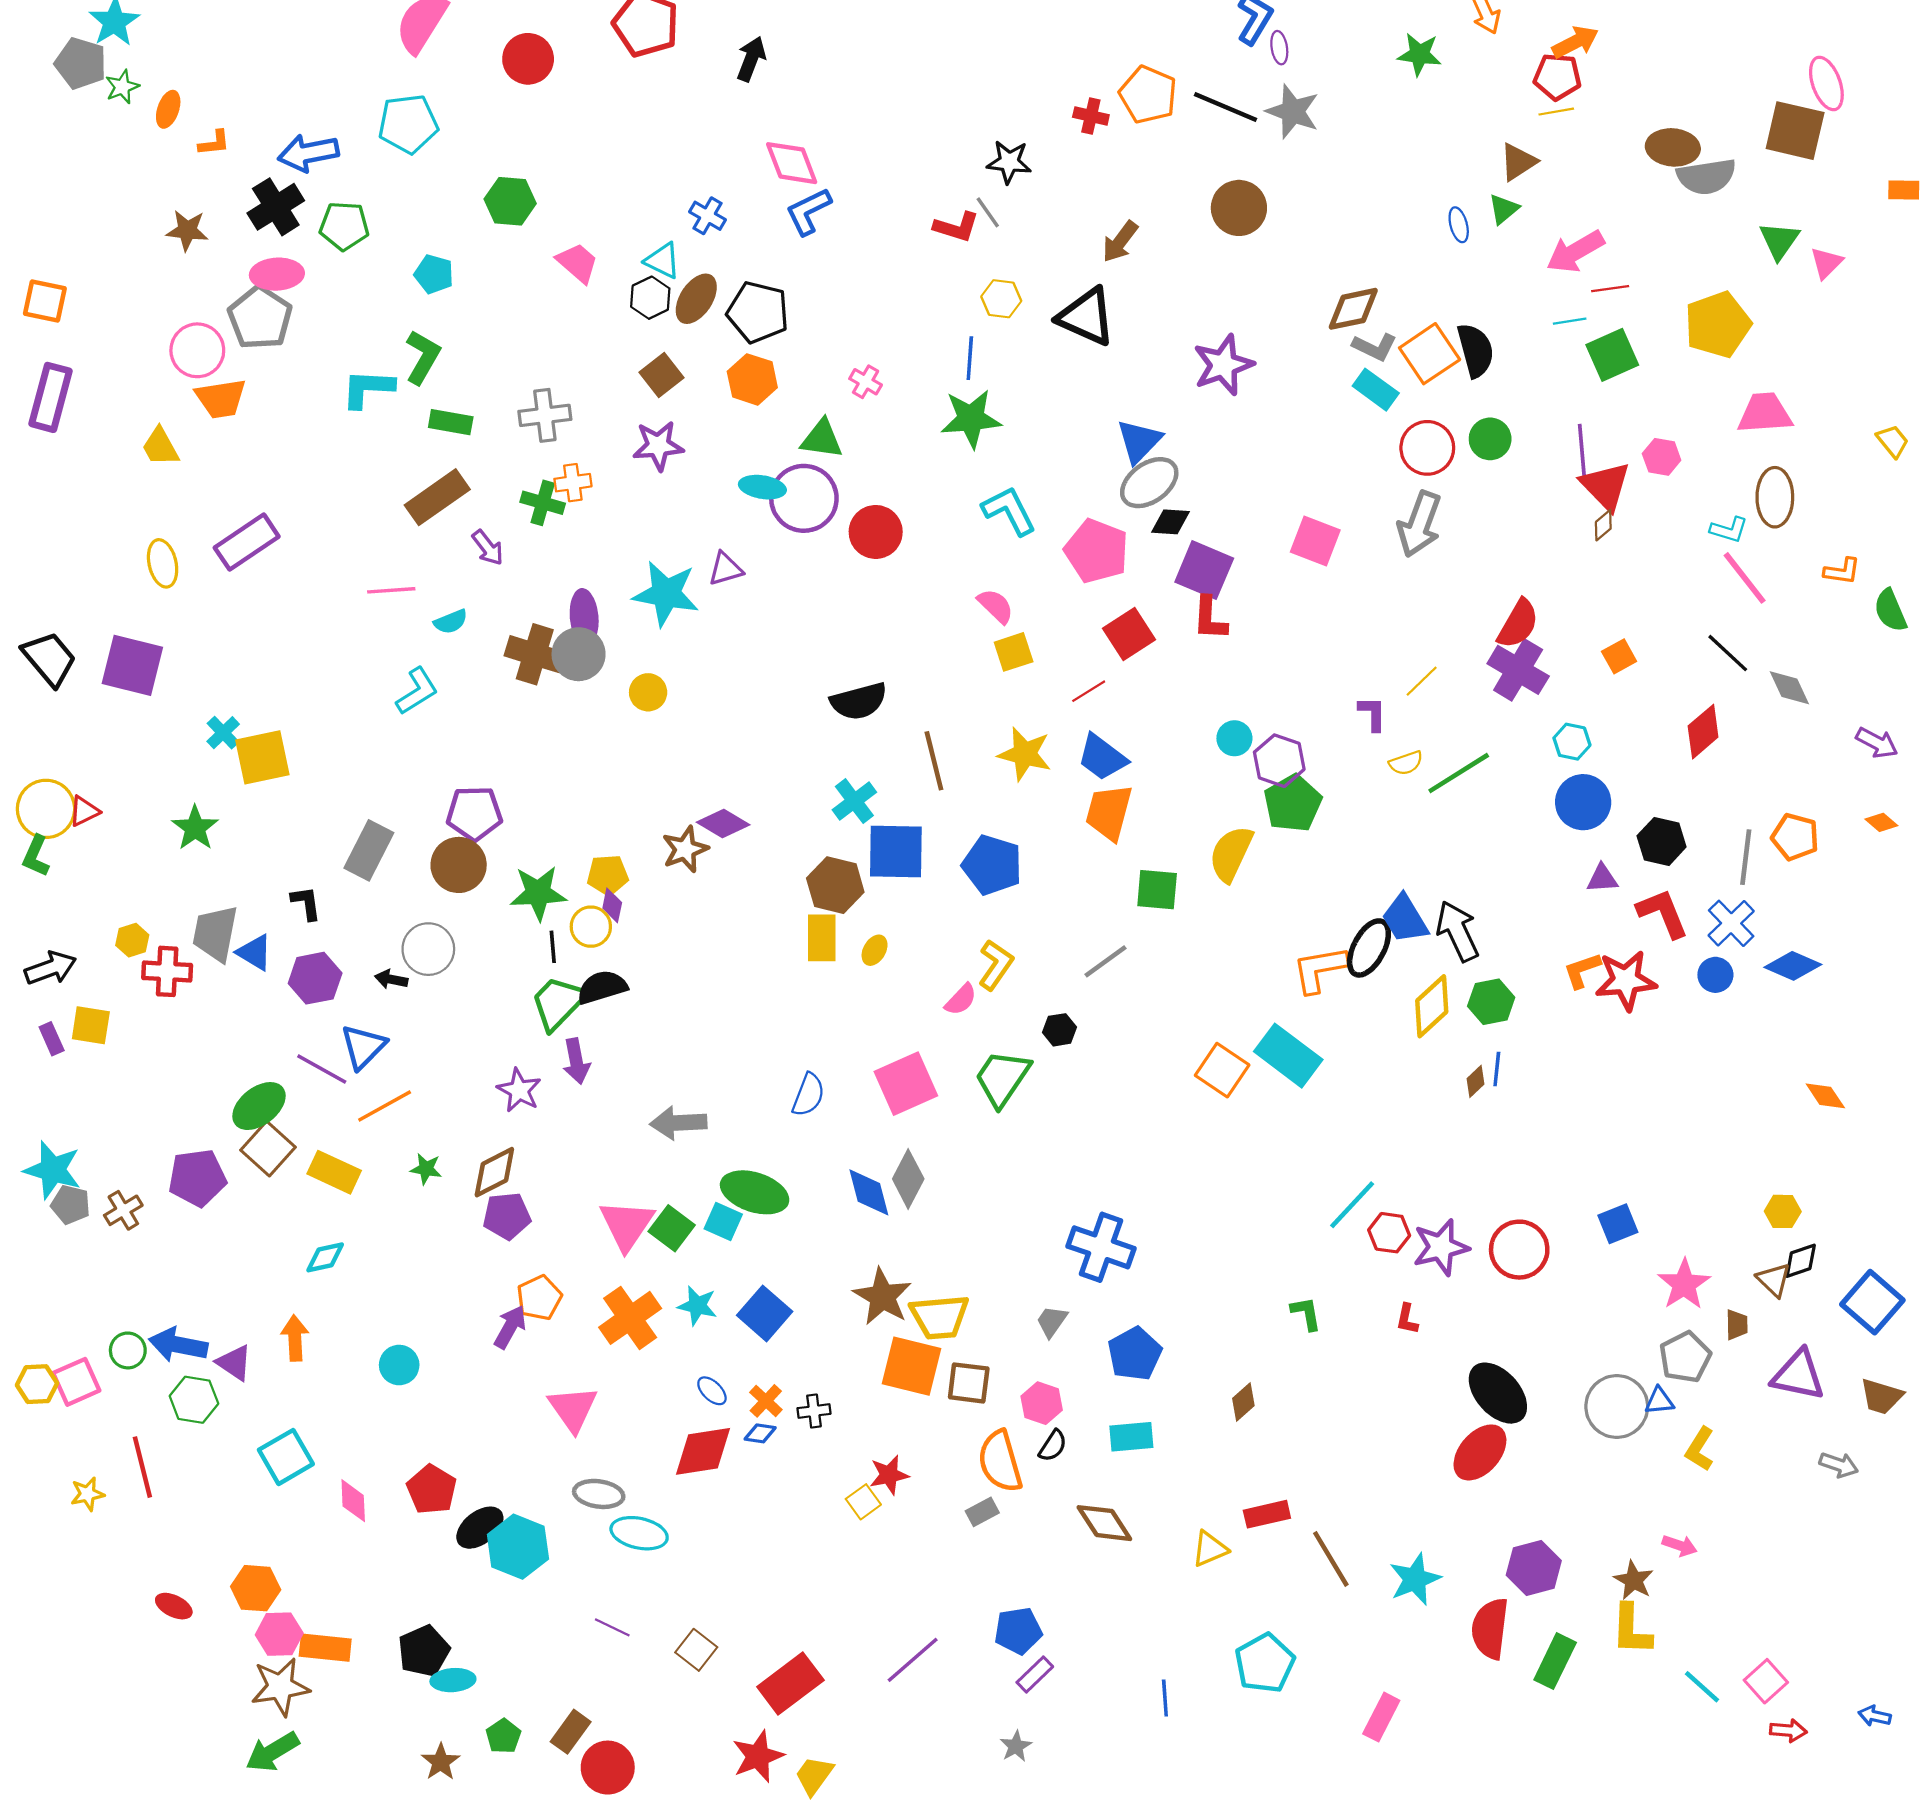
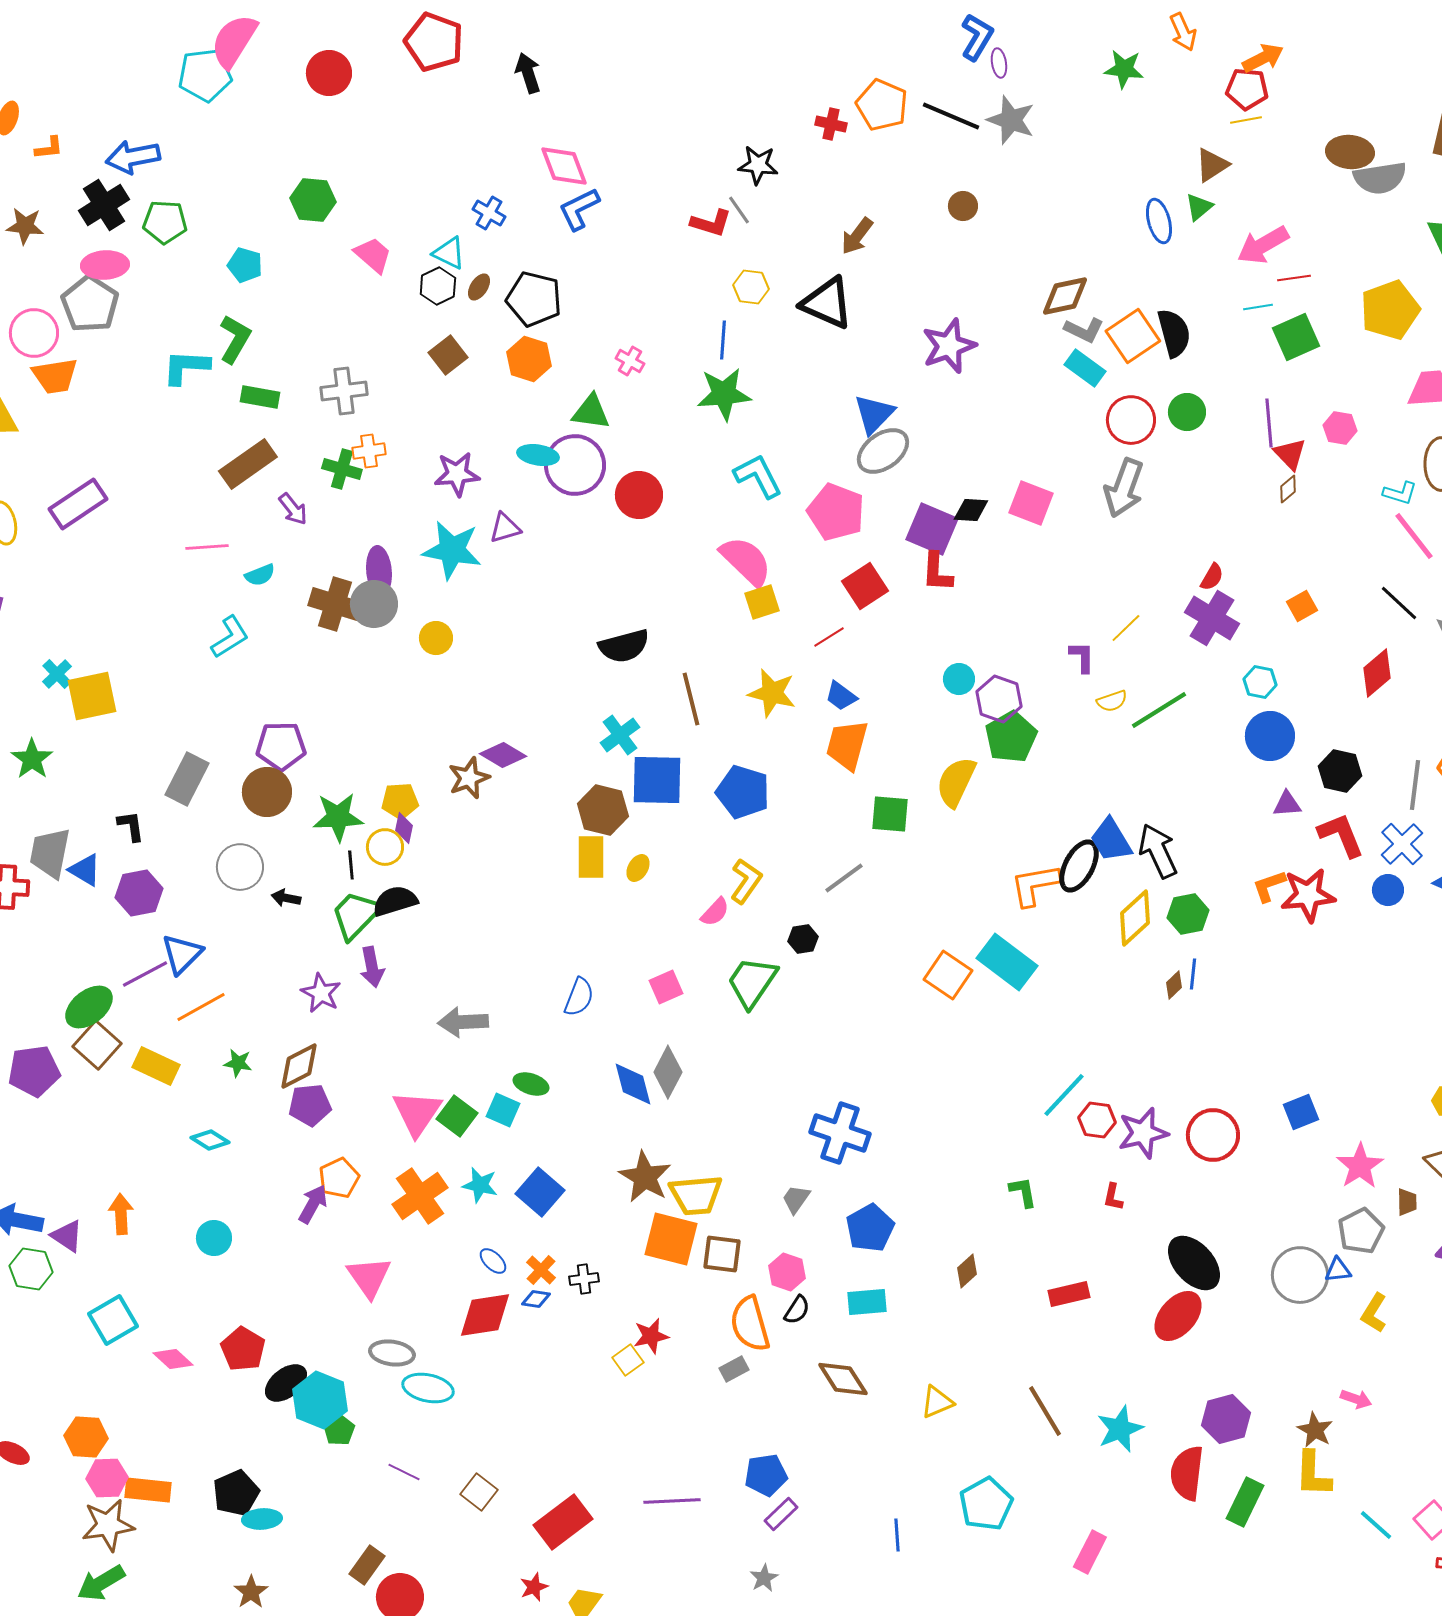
black arrow: (751, 59) -> (528, 73), turned -39
cyan pentagon: (408, 124) -> (205, 75), moved
brown circle: (1239, 208) -> (963, 206), size x0.6
blue ellipse: (1459, 225) -> (1159, 221), size x1.4
brown ellipse: (696, 299) -> (479, 287), size x0.6
purple star: (658, 446) -> (457, 474), moved
red triangle: (1606, 486) -> (1290, 454), size x0.7
black diamond: (1171, 522) -> (971, 510), moved
pink semicircle: (996, 606) -> (746, 561), size x1.6
red semicircle: (1518, 624) -> (1212, 577), size x0.6
blue trapezoid: (1102, 757) -> (841, 696), size x0.7
black arrow: (391, 979) -> (286, 898), moved
purple line: (322, 1069) -> (145, 974), turned -57
pink square: (906, 1084) -> (666, 987), size x0.6
green ellipse: (755, 1192) -> (531, 1084), size x0.6
cyan diamond: (325, 1257) -> (210, 1140), moved, turned 45
pink diamond: (353, 1501) -> (173, 1359), turned -45
red rectangle: (1267, 1514) -> (1069, 1294), moved
purple line: (913, 1660) -> (672, 1501), turned 38
green pentagon: (503, 1736) -> (339, 1430), moved
red star: (758, 1756) -> (534, 1587), size x0.6

